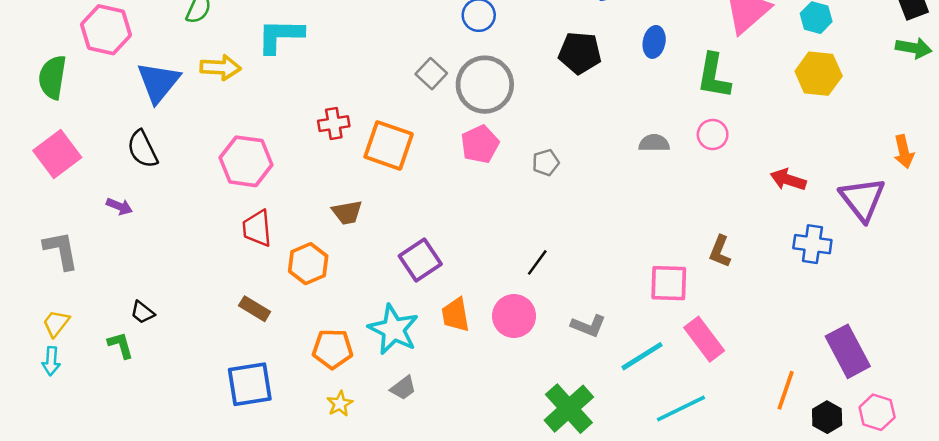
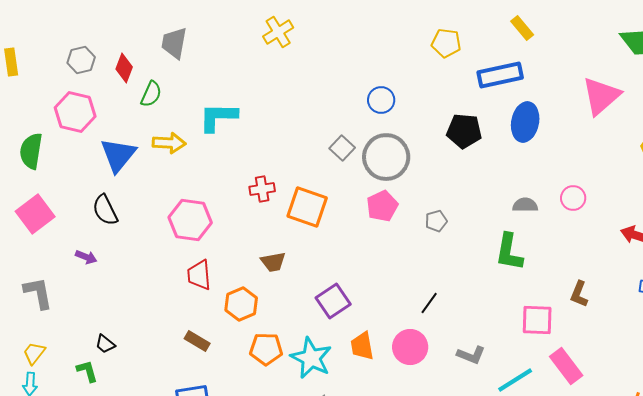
blue ellipse: (654, 42) -> (525, 122), size x1.5
green L-shape: (714, 76) -> (509, 252), moved
orange pentagon: (333, 349) -> (266, 349), moved

